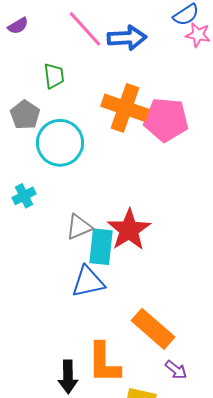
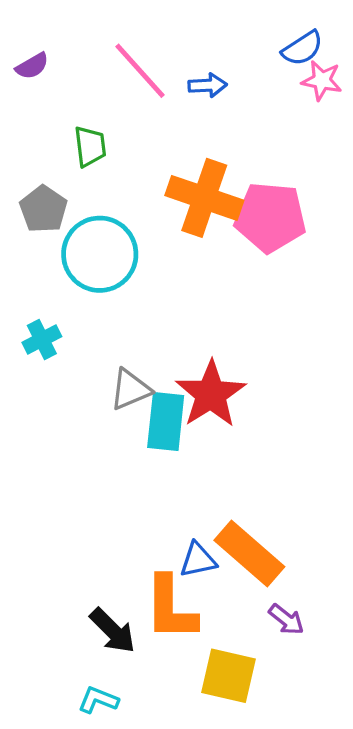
blue arrow: (127, 38) -> (208, 85), size x0.6
blue triangle: (88, 282) -> (198, 560), moved, size x0.7
black arrow: (68, 377) -> (113, 631), turned -44

